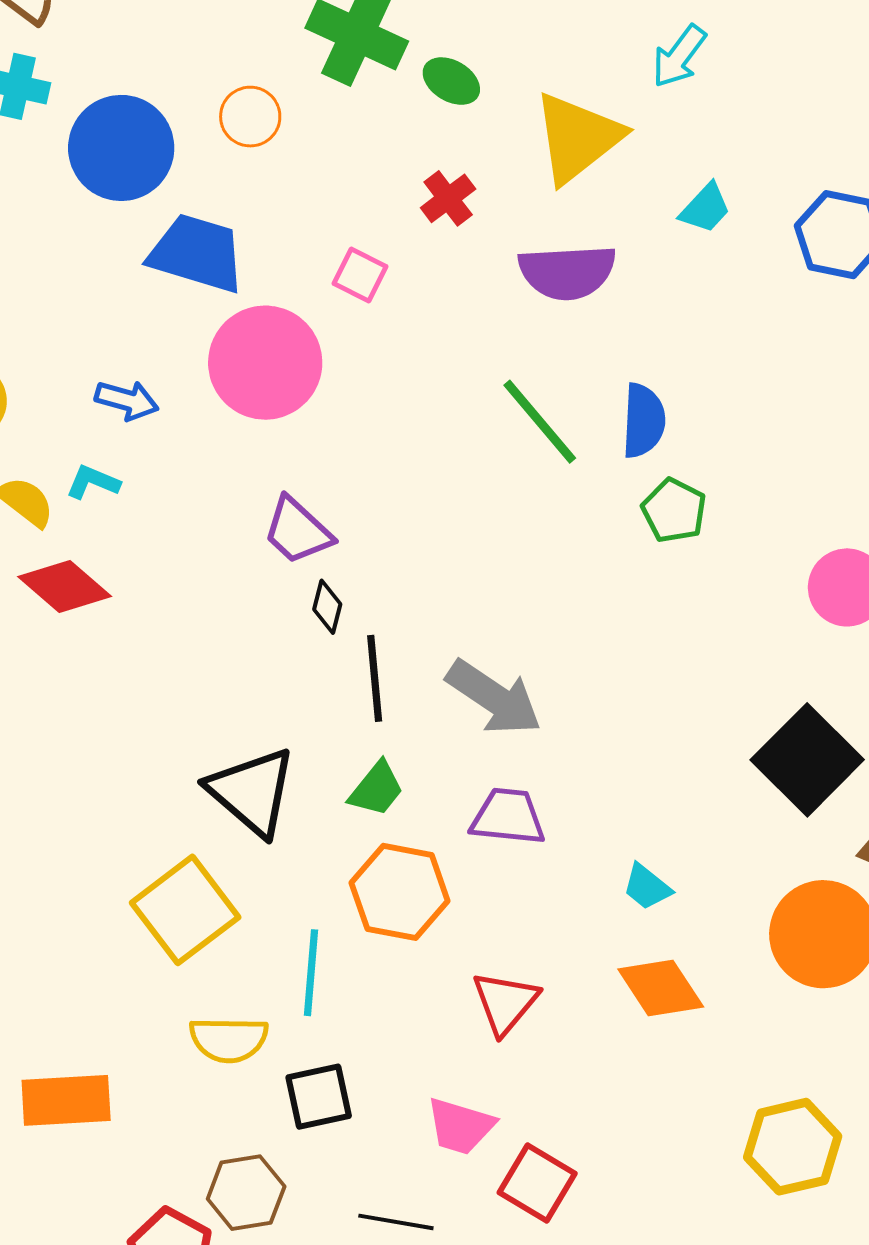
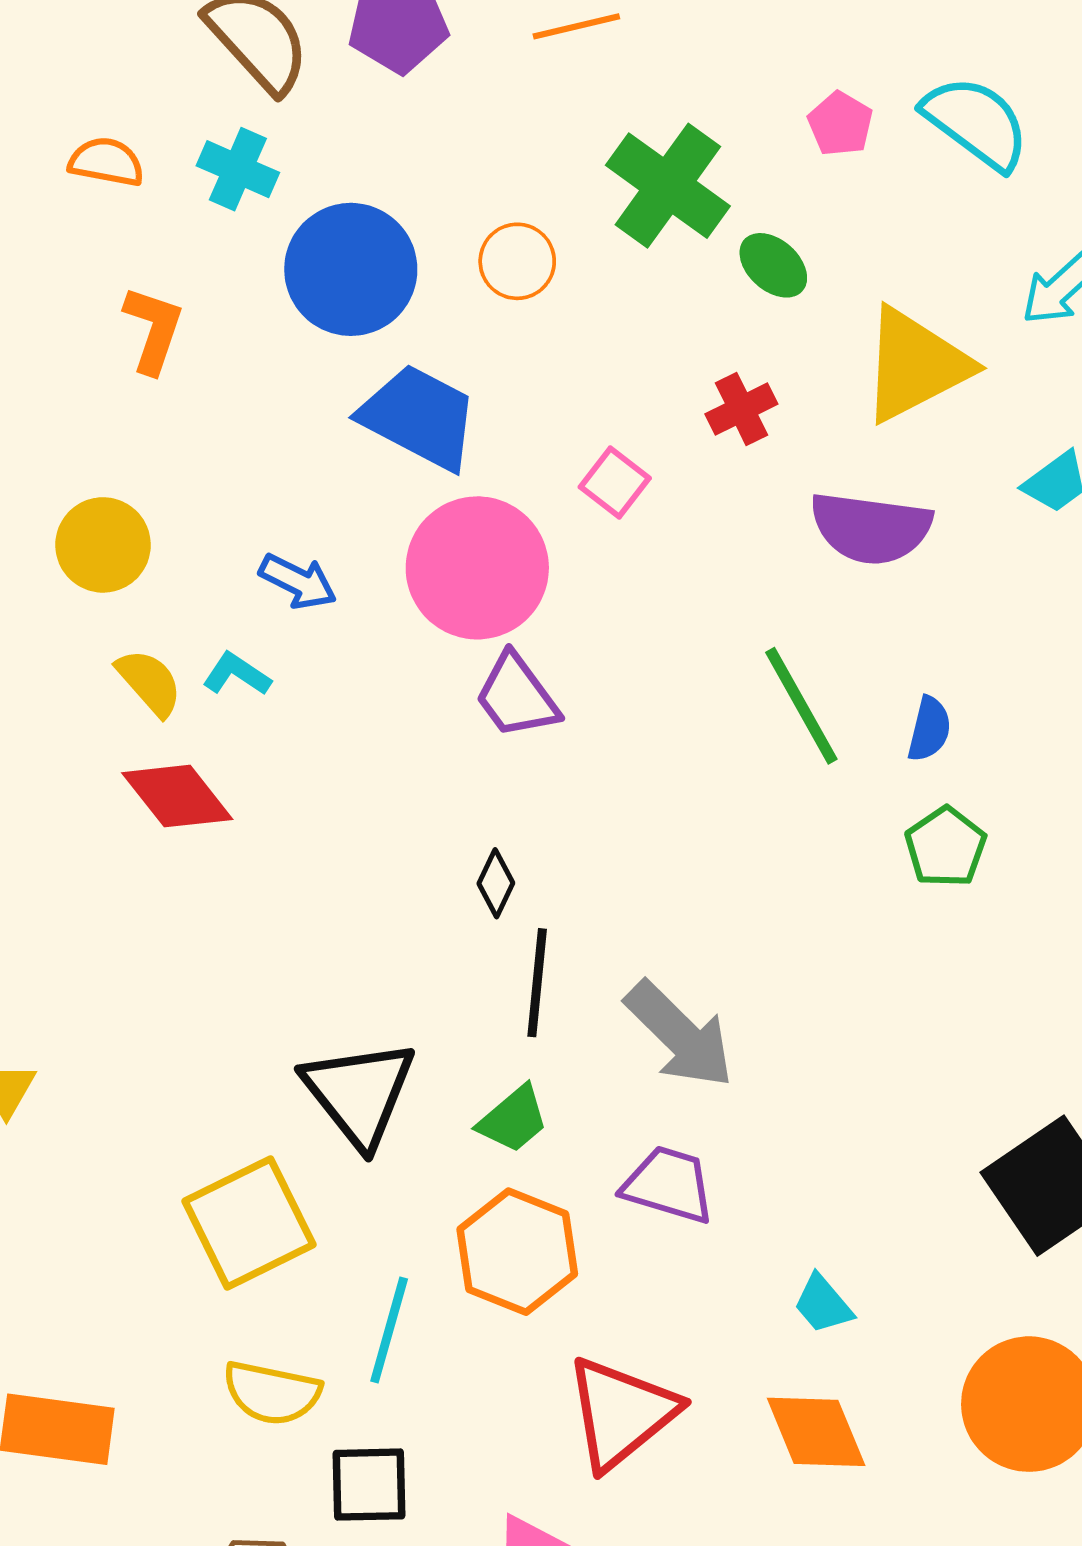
blue semicircle: (643, 421) -> (929, 729), size x0.7
purple trapezoid: (298, 531) -> (517, 696), moved
red triangle: (505, 1003) -> (621, 1413), size x1.4

